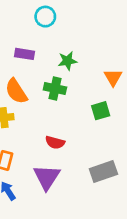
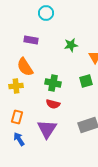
green star: (67, 61) -> (71, 45), moved
green cross: (55, 89) -> (53, 83), moved

